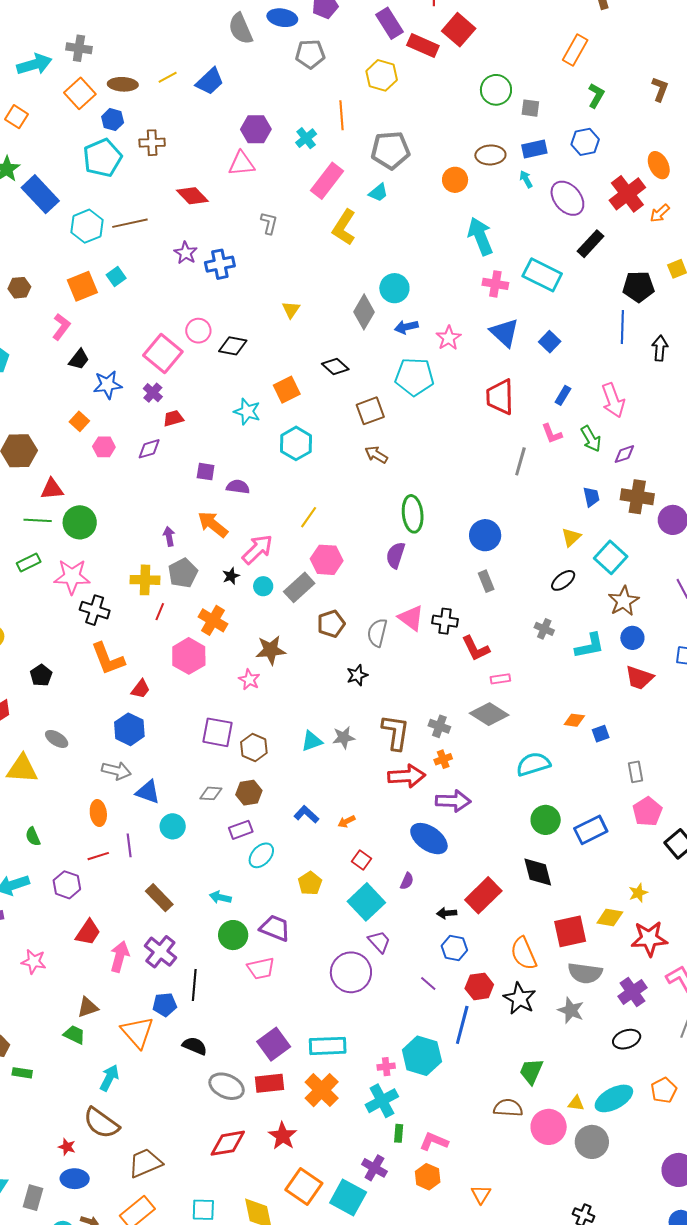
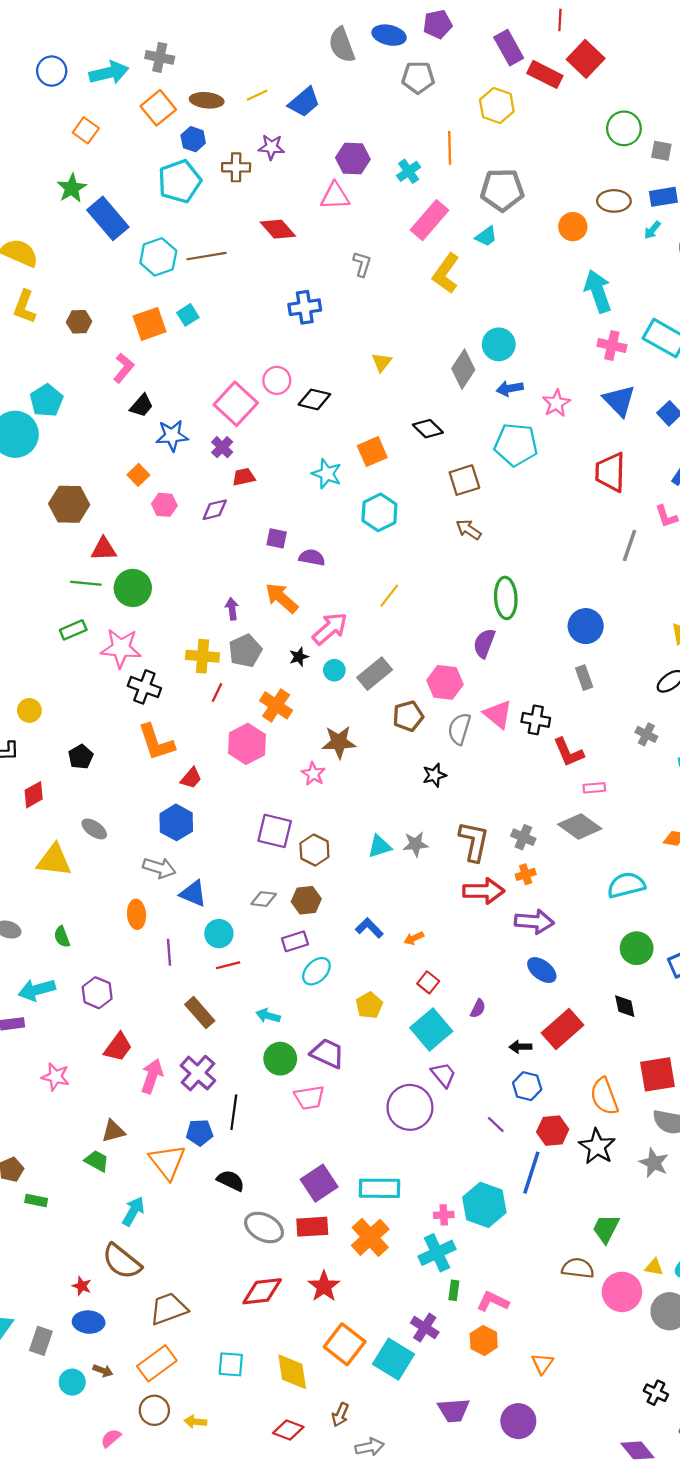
cyan arrow: (526, 179) -> (652, 230), turned -114
purple star: (186, 253) -> (271, 147), moved, turned -30
pink hexagon: (327, 560) -> (445, 682), moved
blue ellipse: (429, 839) -> (542, 970), moved, size x0.7
red line: (98, 856) -> (228, 965), moved
black diamond: (538, 872) -> (625, 1006), size x0.7

